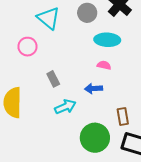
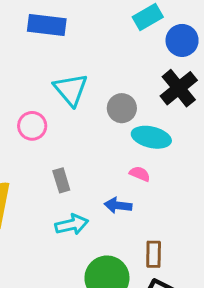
gray circle: (87, 13) -> (122, 108), moved

